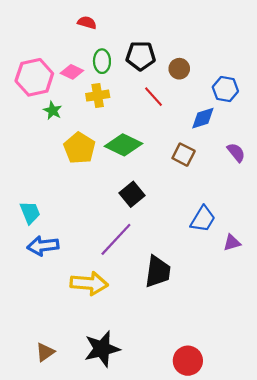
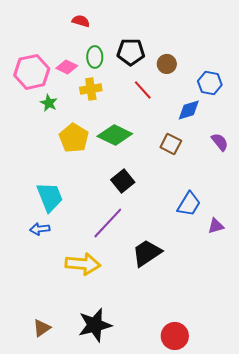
cyan trapezoid: (30, 213) -> (50, 197), moved, size x1.4
blue arrow: (43, 246) -> (40, 229), size x0.7
black trapezoid: (158, 272) -> (147, 253), turned -132

